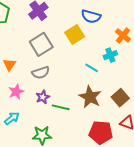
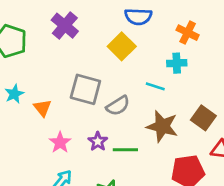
gray square: (41, 44) -> (85, 89), moved, turned -30
cyan cross: (110, 55) -> (177, 63), turned 32
gray semicircle: (41, 73) -> (118, 106), moved

